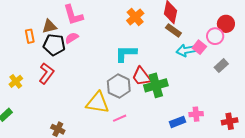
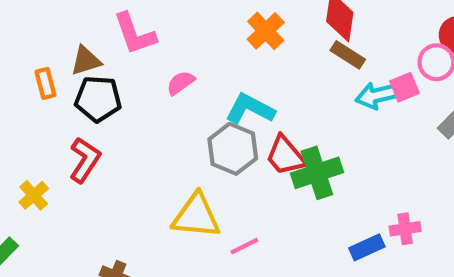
pink semicircle: (72, 38) -> (181, 83), moved
pink square: (199, 47) -> (404, 87), turned 32
cyan L-shape: (126, 53) -> (250, 109), turned 30
yellow cross: (16, 81) -> (34, 195), moved
gray hexagon: (119, 86) -> (233, 149), moved

